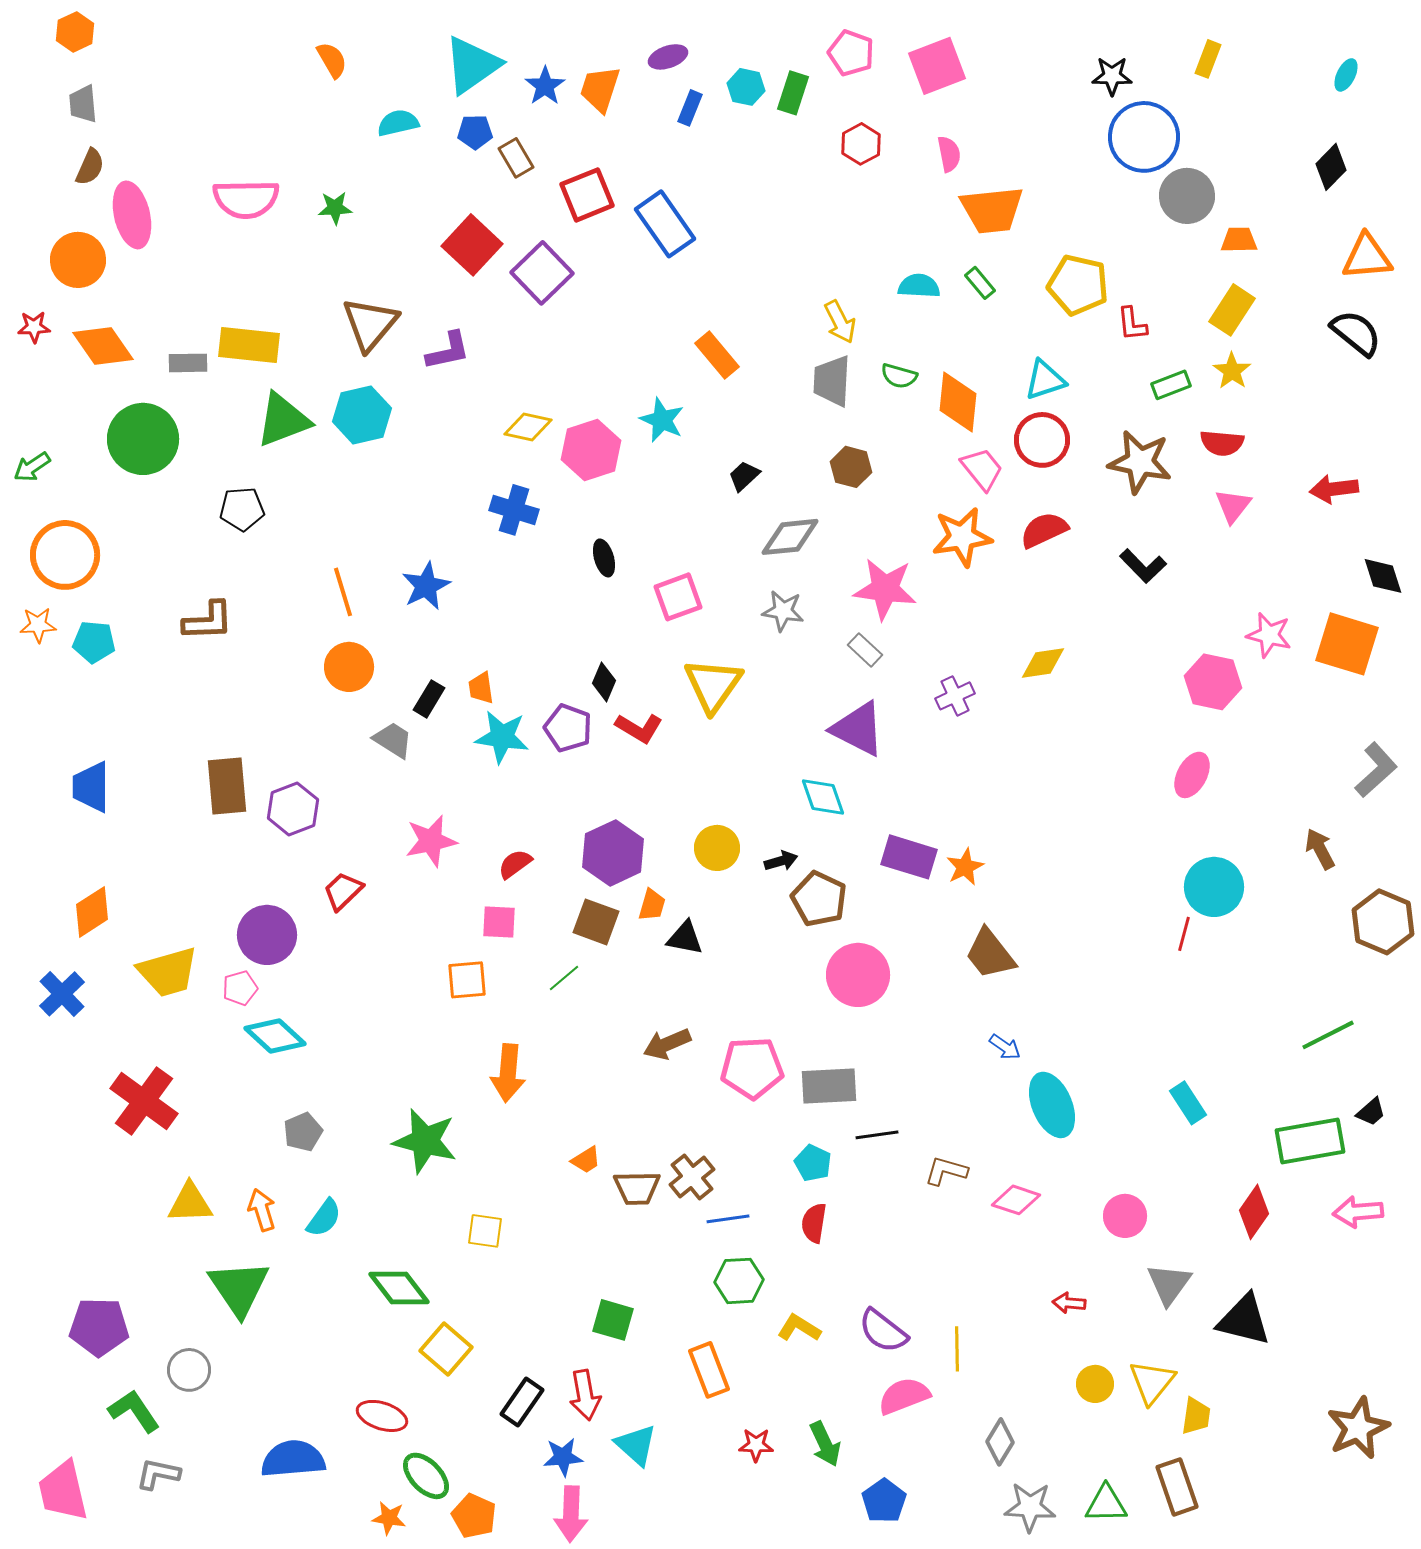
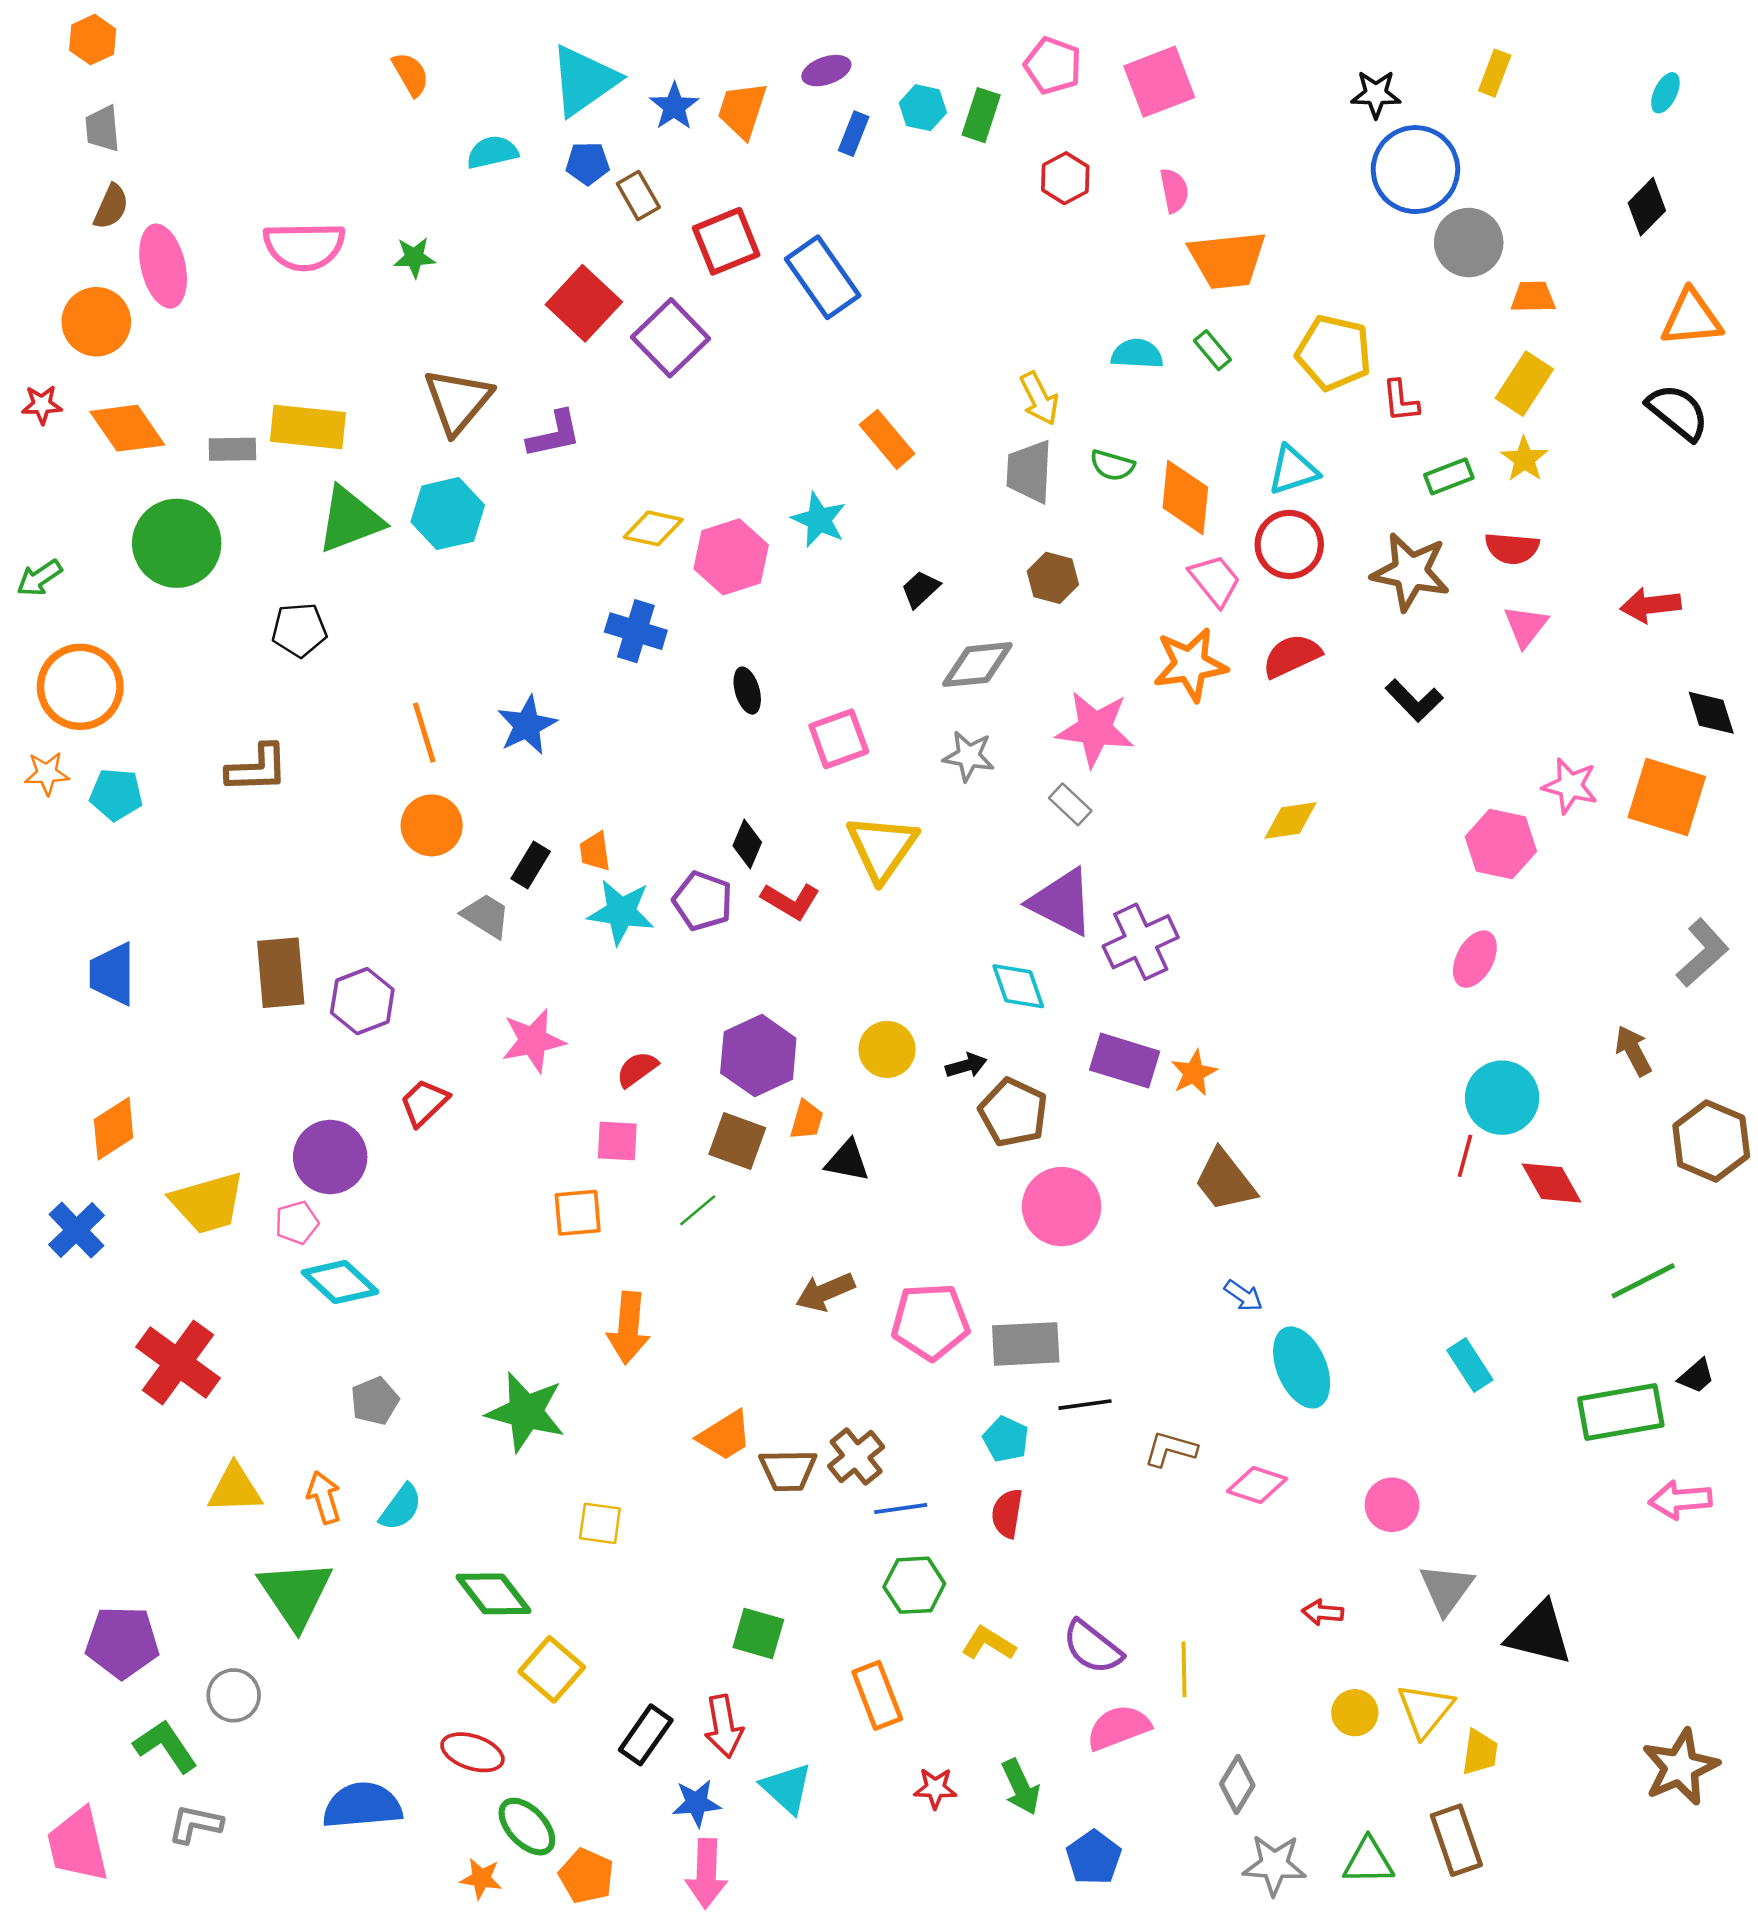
purple cross: (955, 696) -> (1141, 942), moved, size x1.5
orange trapezoid: (586, 1160) -> (725, 1435), size x1.5
red diamond: (1254, 1212) -> (1552, 1183), moved, turned -64

